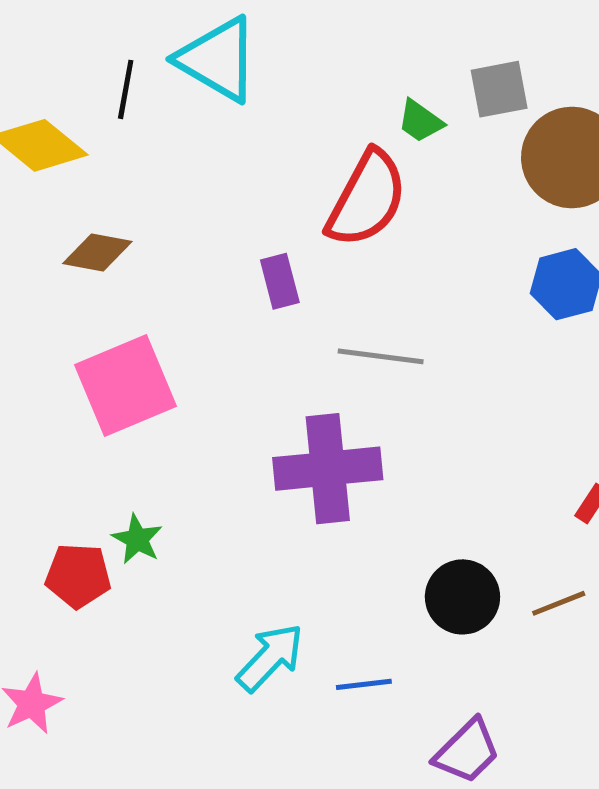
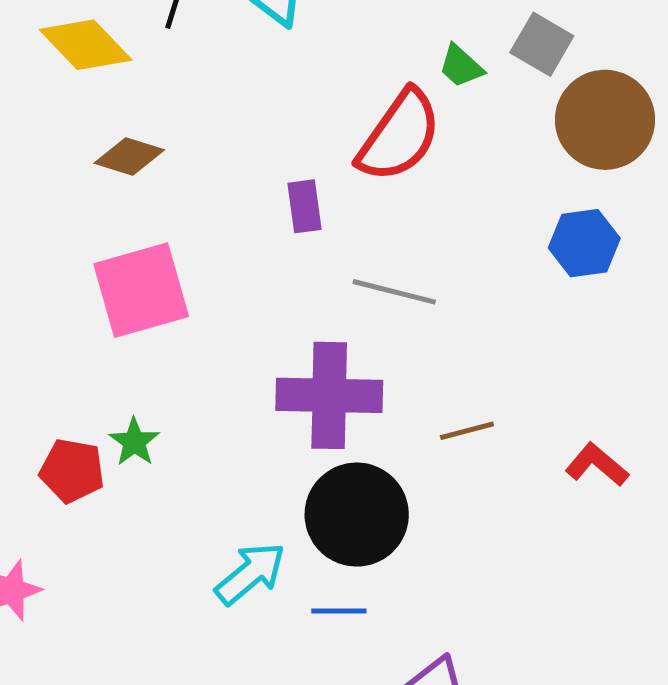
gray square: (499, 89) -> (542, 44), turned 34
black circle: (462, 597) -> (357, 515), moved, size x1.4
brown line: (559, 603) -> (467, 431), moved

